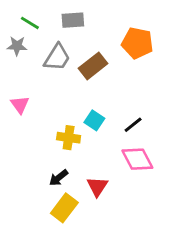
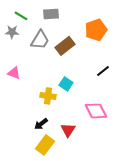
orange pentagon: (137, 43) -> (96, 30), turned -30
pink triangle: (20, 105) -> (14, 73), turned -32
black line: (133, 125) -> (103, 71), moved

